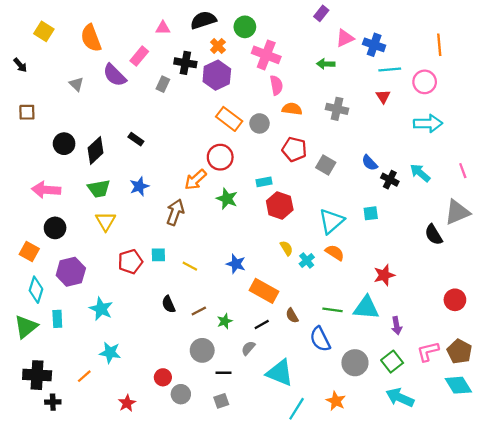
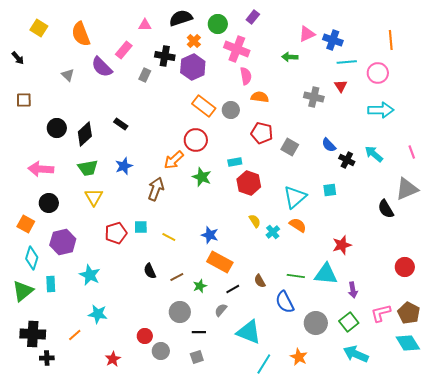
purple rectangle: (321, 13) -> (253, 17), moved
gray cross: (337, 109) -> (314, 97), moved
orange rectangle: (264, 291) -> (220, 262), moved

